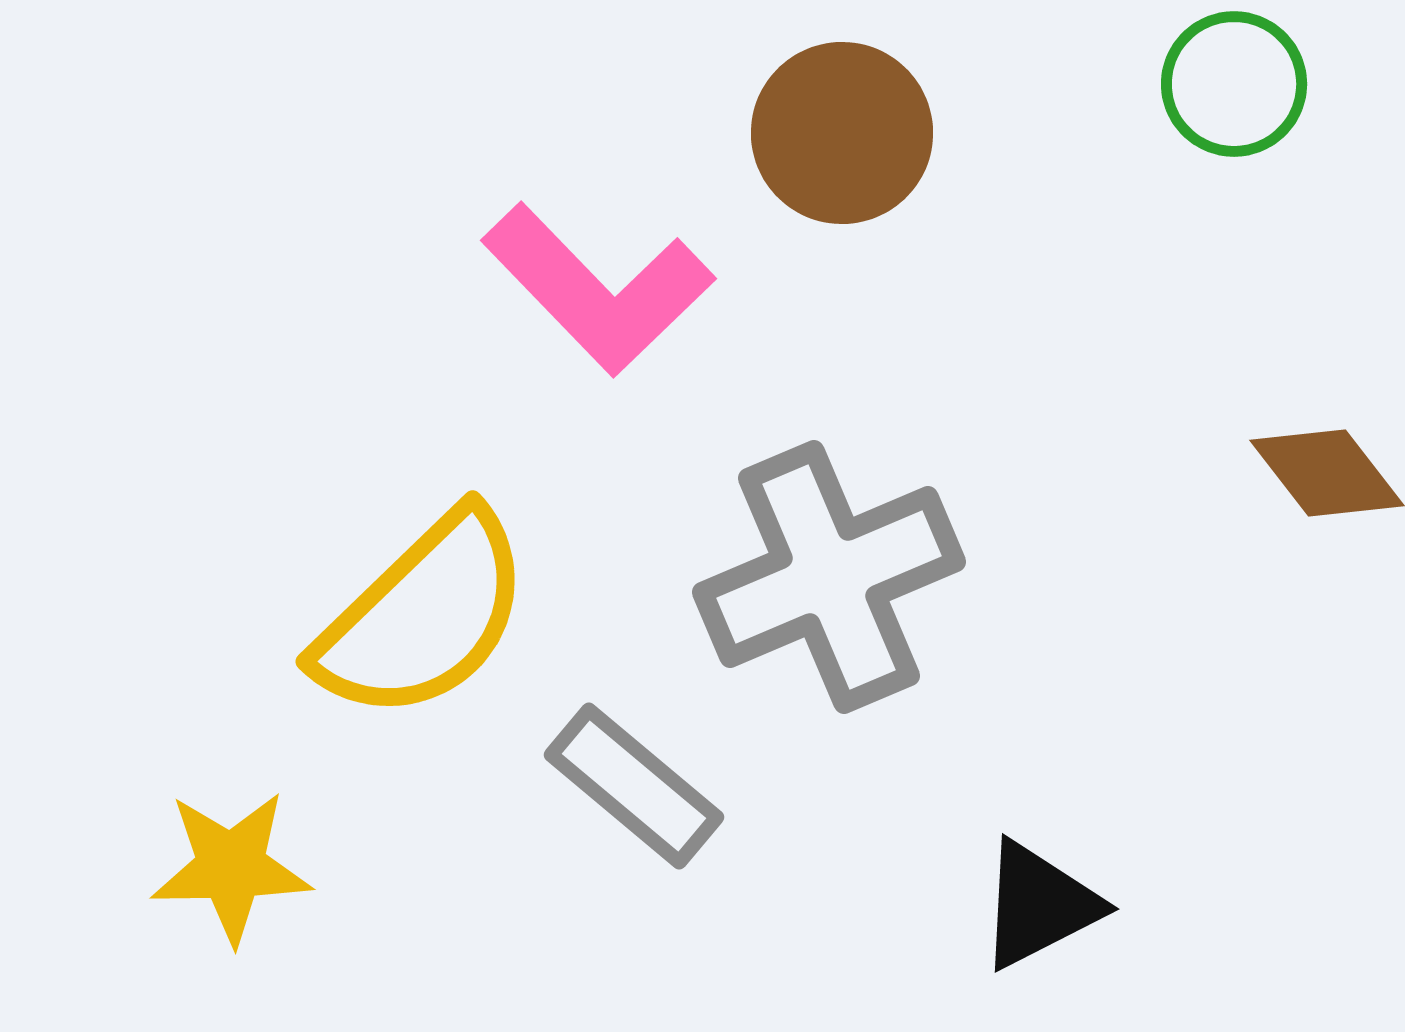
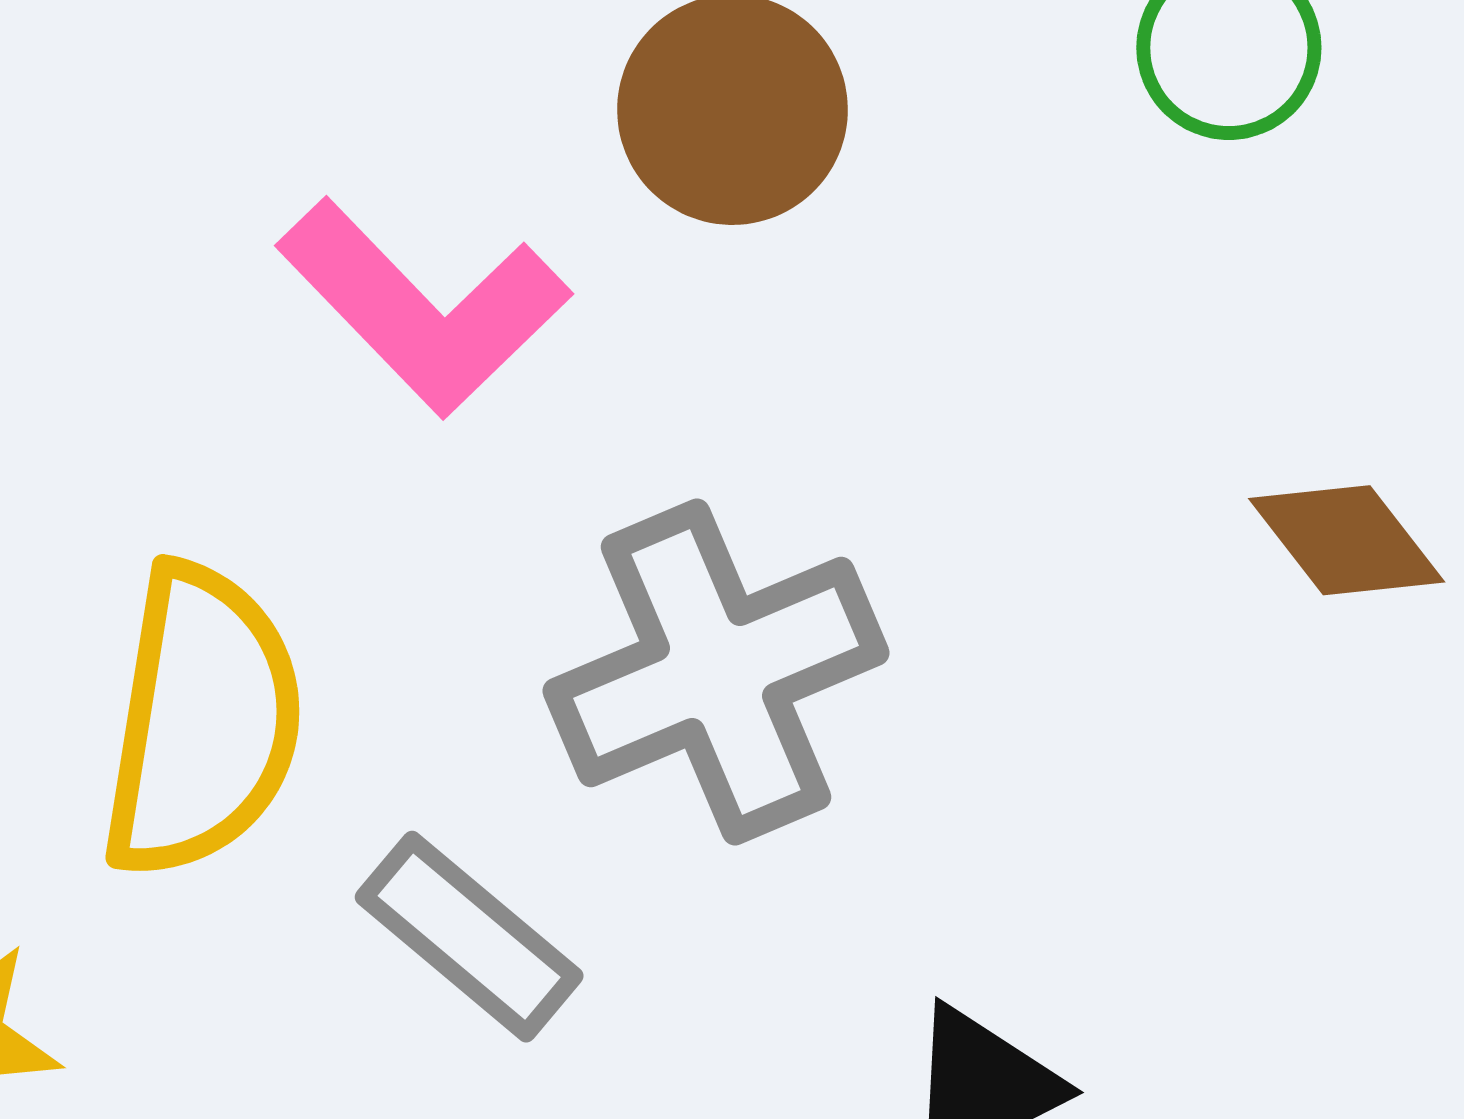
yellow semicircle: (423, 616) -> (202, 721), turned -37

